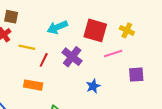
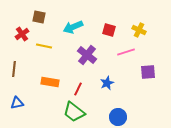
brown square: (11, 17) -> (39, 17), moved
red square: (95, 30) -> (109, 30), size x0.6
red line: (44, 60) -> (78, 89), moved

